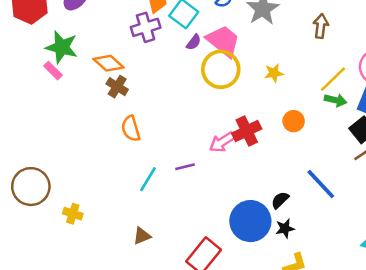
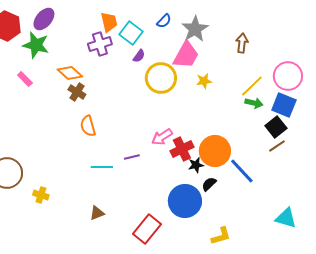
pink trapezoid: (223, 41) -> (186, 55), moved, turned 80
green star: (62, 47) -> (36, 45), moved
orange circle: (294, 121) -> (215, 151), moved, size x1.8
red cross: (247, 131) -> (182, 149), moved
cyan line: (148, 179) -> (102, 167), turned 60
black star: (285, 228) -> (196, 165), moved

